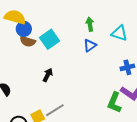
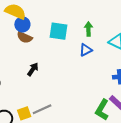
cyan square: (50, 39) -> (58, 31), moved, turned 36
black arrow: (48, 75) -> (33, 69), moved

